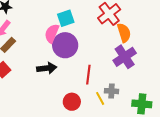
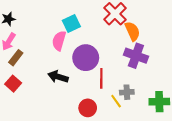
purple circle: (65, 45) -> (86, 58), moved
purple cross: (125, 57) -> (136, 56), turned -30
black arrow: (47, 68) -> (58, 77), turned -150

